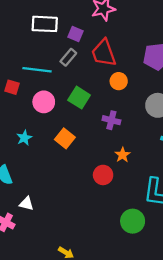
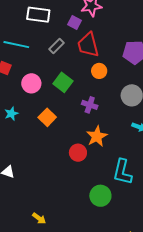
purple square: (76, 34) -> (75, 22), moved
cyan line: (37, 70) -> (16, 45), moved
orange star: (123, 155) -> (97, 136), size x1.5

